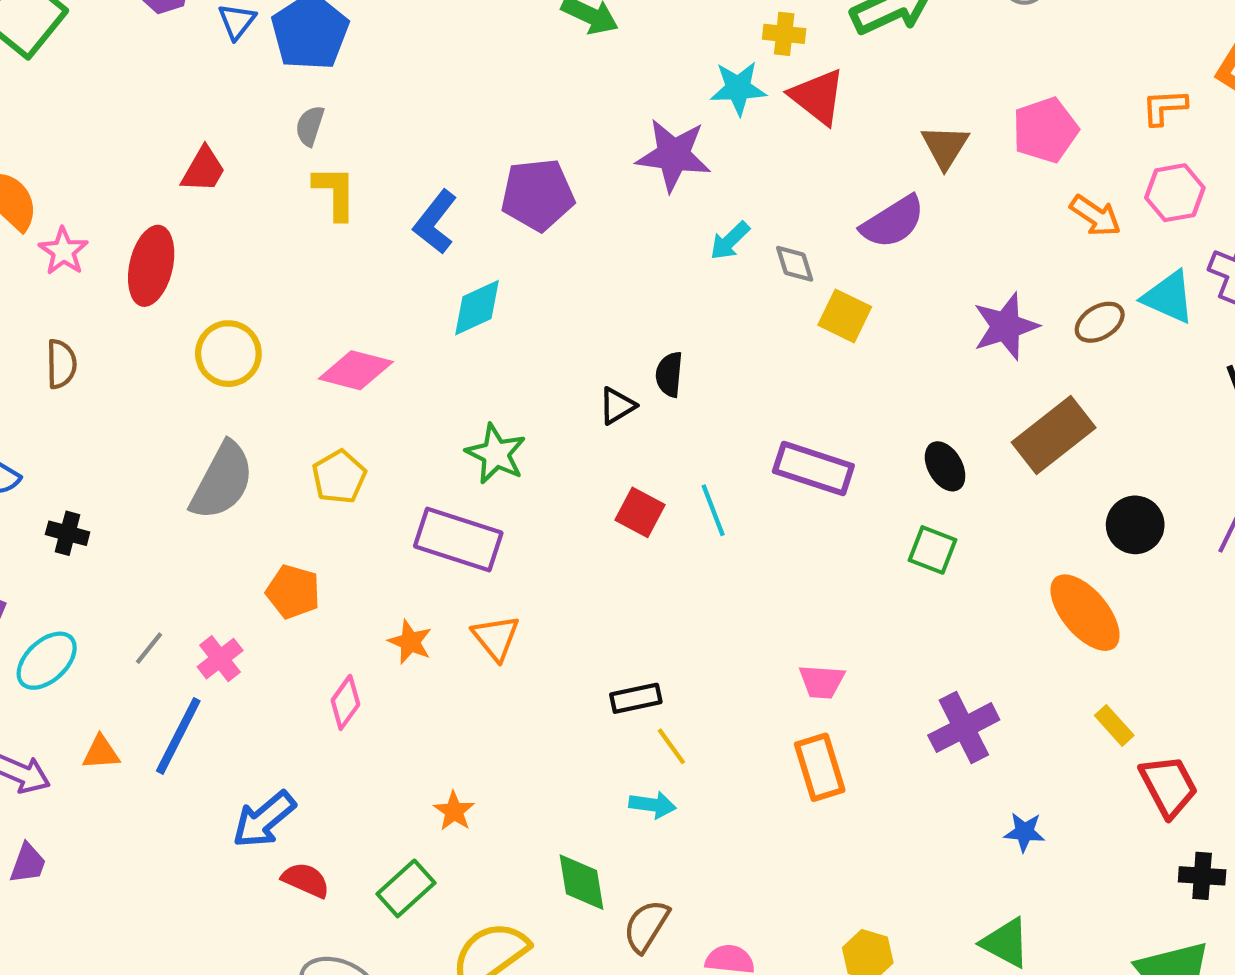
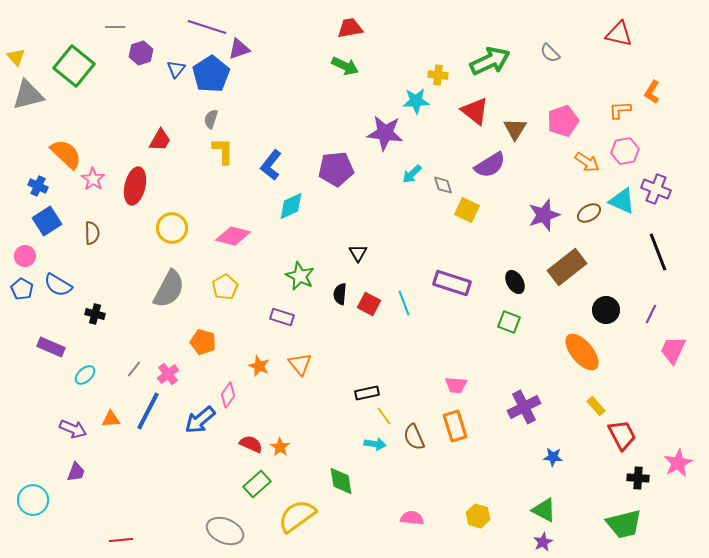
red triangle: (818, 97) -> (475, 111), moved
purple pentagon: (538, 195) -> (336, 169), moved
black semicircle: (669, 374) -> (340, 294), moved
black triangle: (617, 406) -> (358, 253), turned -30
purple rectangle: (458, 540) -> (282, 317), size x0.6
cyan ellipse: (47, 661) -> (85, 375), size x0.7
blue arrow: (264, 819) -> (200, 420), moved
red semicircle: (306, 880) -> (251, 444), moved
brown semicircle: (646, 926) -> (414, 437), moved, turned -56

